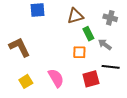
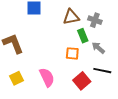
gray cross: (110, 18) -> (95, 20), moved
red square: (91, 79) -> (82, 81), turned -30

